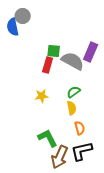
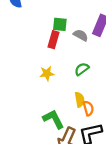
gray semicircle: (73, 61) -> (81, 35), size x0.6
yellow semicircle: (72, 108) -> (80, 100), moved

